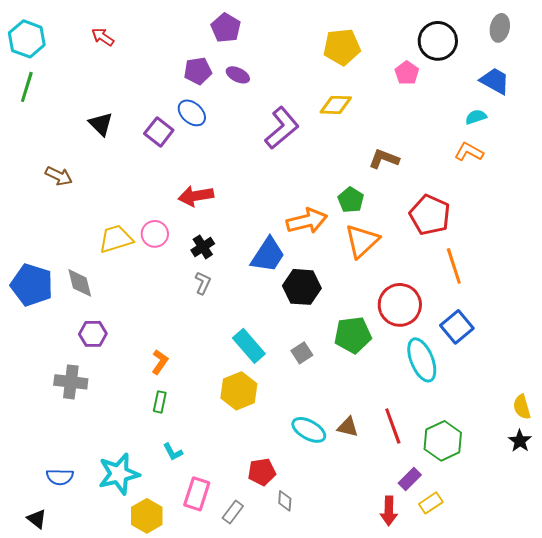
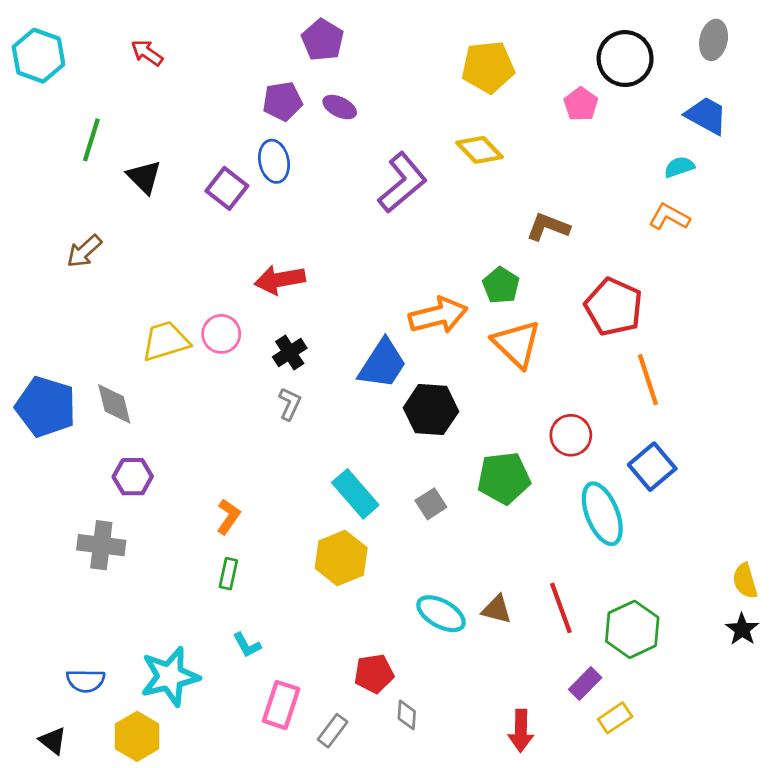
green line: (27, 87) -> (91, 140), moved
yellow diamond: (336, 105) -> (480, 150), turned 44
blue ellipse: (192, 113) -> (274, 161), turned 36
brown arrow: (59, 176) -> (84, 251), turned 112
orange triangle: (362, 241) -> (517, 344), turned -33
red circle: (400, 305) -> (571, 435), size x0.7
red arrow: (389, 511) -> (521, 731), moved
yellow hexagon: (147, 516) -> (137, 736), moved

